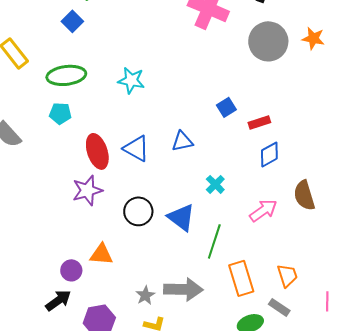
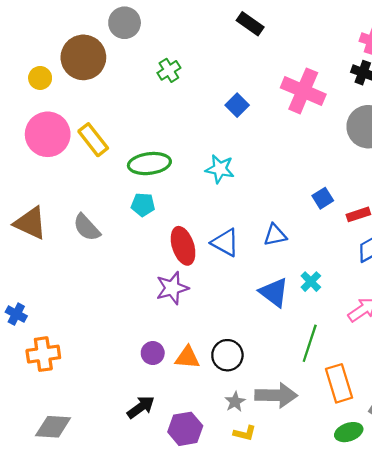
blue square: (72, 21) -> (237, 105), moved
black circle: (138, 211) -> (227, 355), moved
blue triangle: (181, 217) -> (274, 292), moved
purple circle: (71, 270) -> (153, 353), moved

